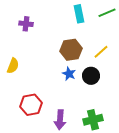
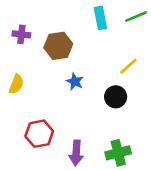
purple cross: (26, 24) -> (21, 34), moved
brown hexagon: (71, 50) -> (58, 46), moved
blue star: (69, 74) -> (75, 82), moved

